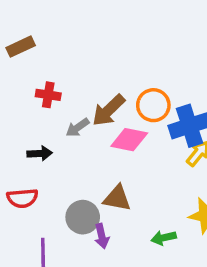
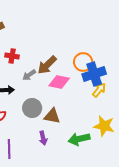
orange circle: (153, 105) -> (83, 62), moved
gray circle: (83, 217) -> (32, 108), moved
green arrow: (164, 238) -> (79, 139), size x1.5

